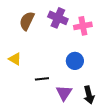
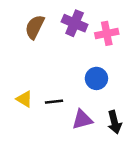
yellow triangle: (15, 59) -> (24, 99), moved
purple triangle: (64, 93) -> (82, 120), turned 42

